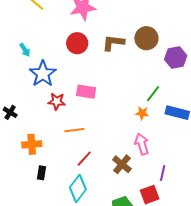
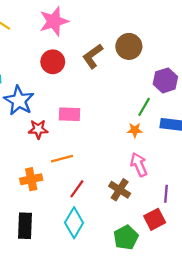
brown L-shape: (113, 43) -> (93, 56), turned -35
purple hexagon: (176, 58) -> (165, 80), moved
orange cross: (32, 144) -> (31, 179), moved
black rectangle: (42, 173) -> (25, 226), moved, size x1.6

